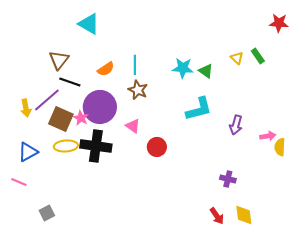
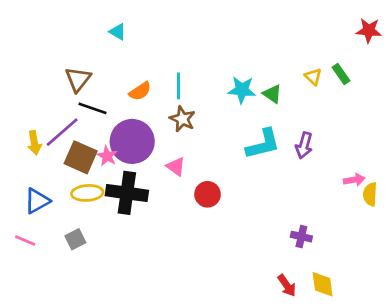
cyan triangle: (89, 24) -> (118, 32), size x0.6
purple arrow: (236, 125) -> (304, 145), moved
gray square: (47, 213) -> (75, 239), moved

